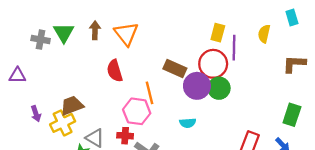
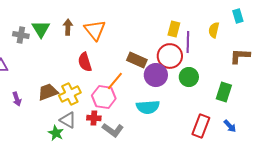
green circle: (219, 88) -> (189, 77), moved
orange line: (149, 93) -> (115, 81), turned 54
green rectangle: (292, 115) -> (224, 92), moved
yellow cross: (63, 123) -> (70, 94), moved
cyan semicircle: (188, 123) -> (148, 107), size x1.6

